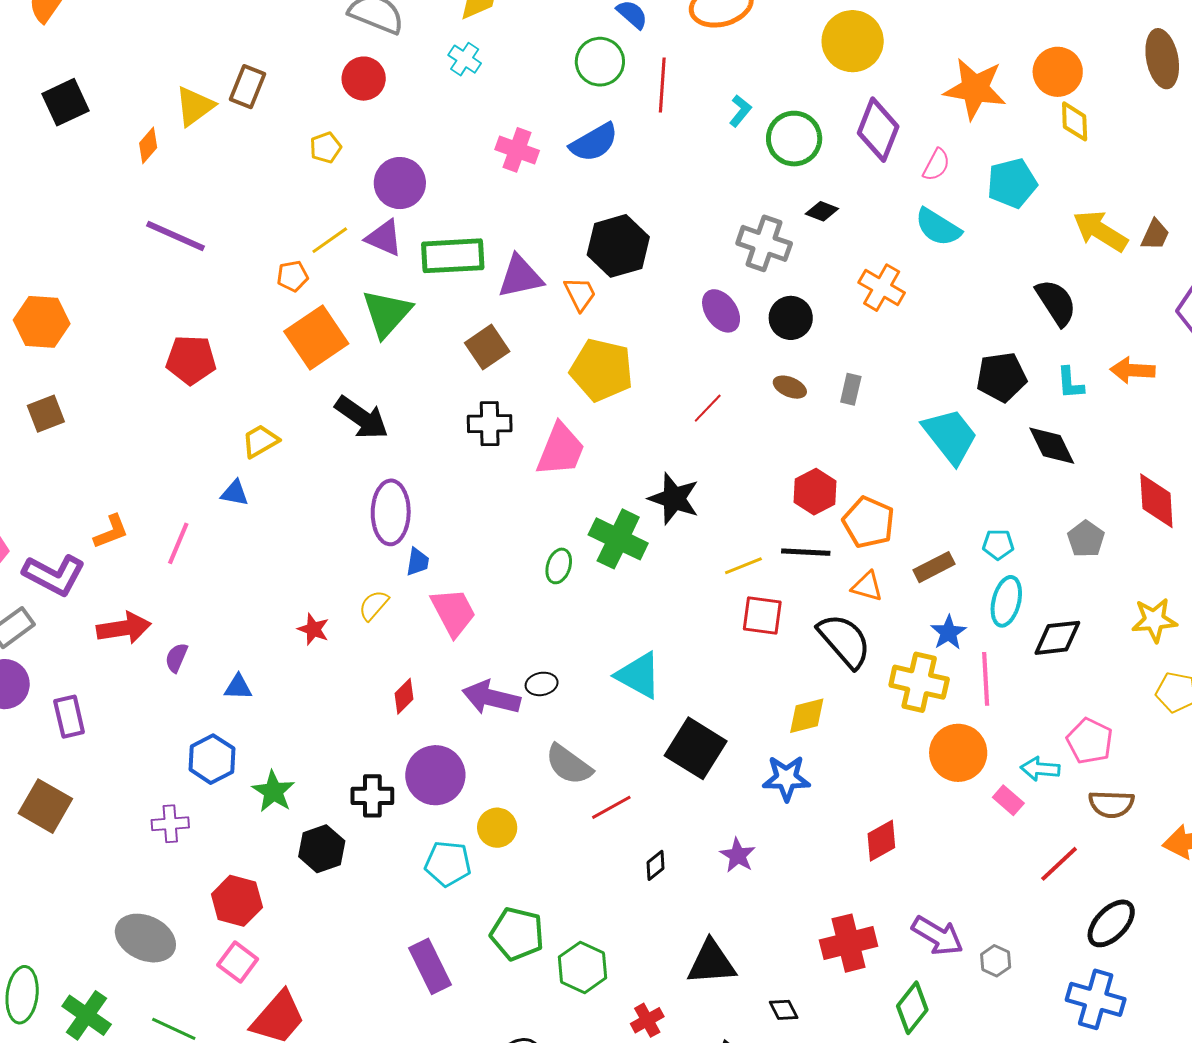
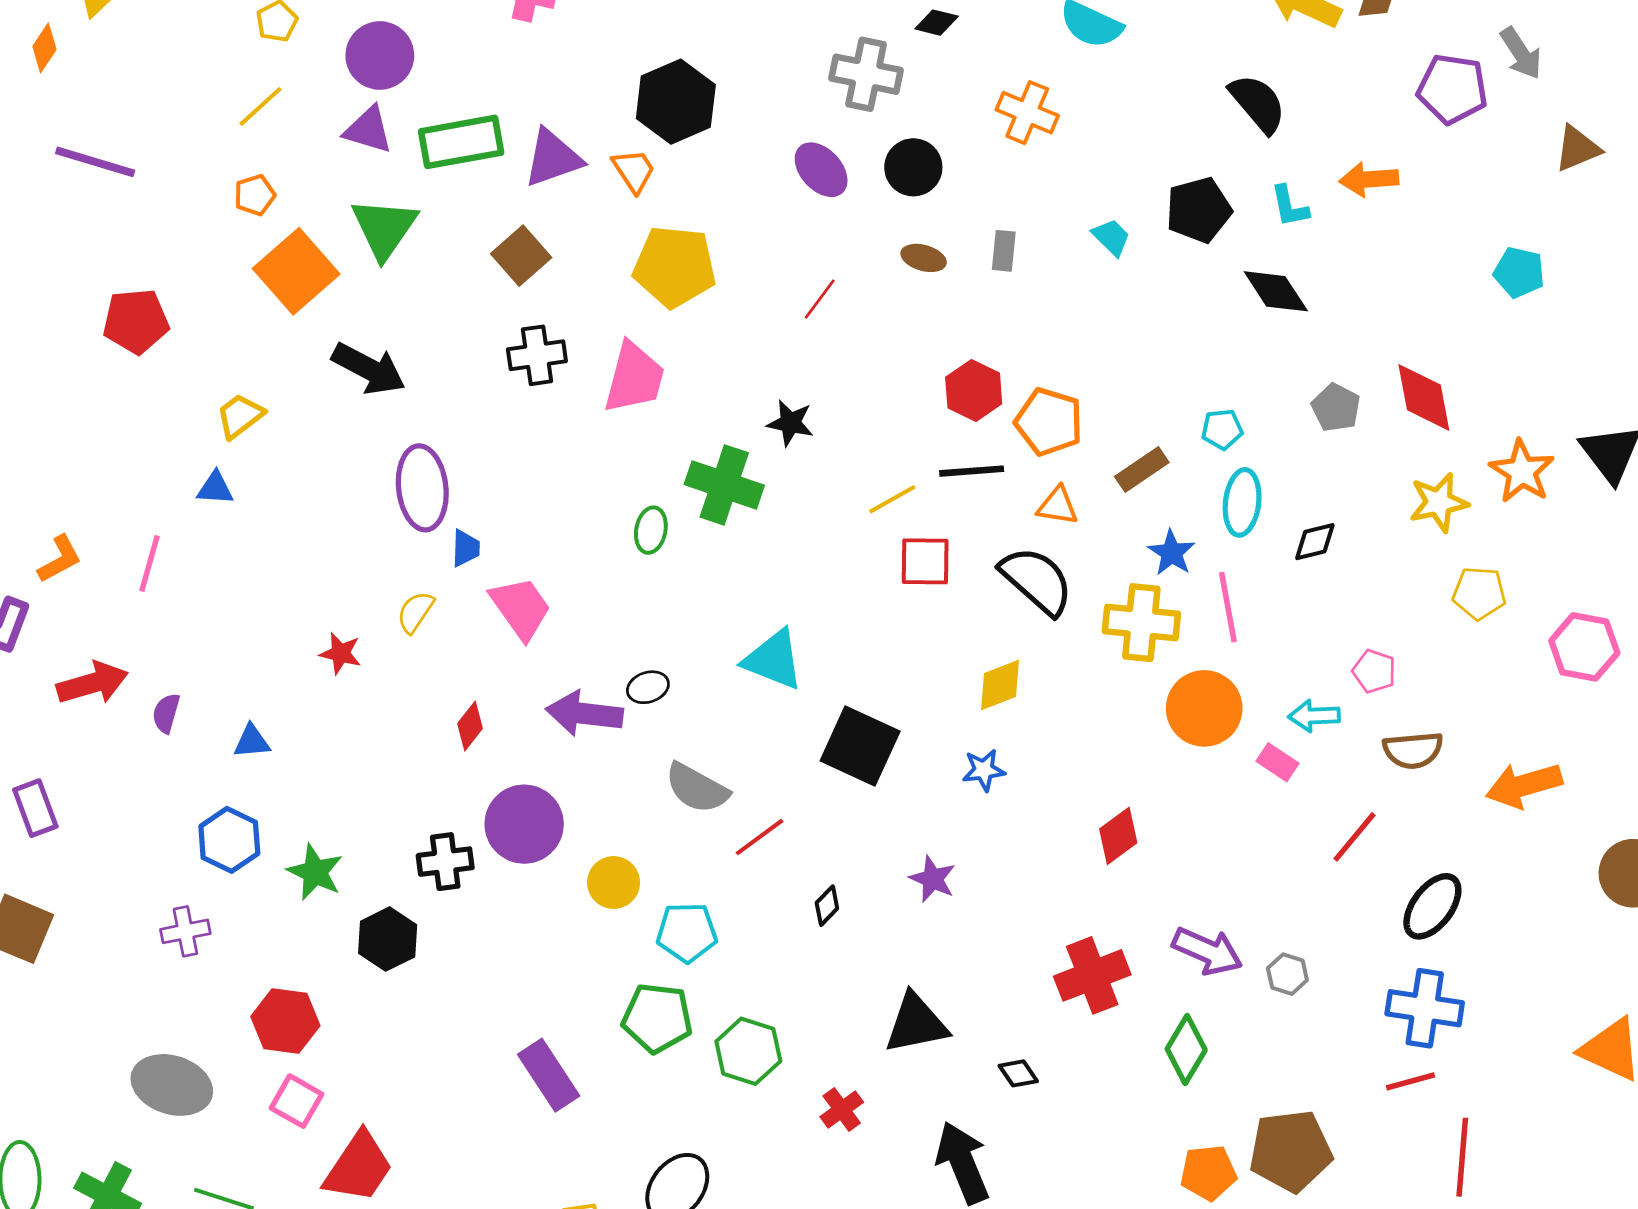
yellow line: (330, 240) -> (260, 106), moved
cyan trapezoid: (950, 436) -> (1111, 237), moved, size x0.5
black star: (674, 499) -> (790, 423), size x0.7
red diamond: (1156, 501) -> (1424, 397), moved
black diamond: (1057, 638) -> (1315, 542), size x0.7
pink pentagon: (1090, 741) -> (1374, 671), size x0.7
blue star: (786, 778) -> (984, 770), size x0.7
cyan pentagon: (448, 864) -> (687, 932), moved

